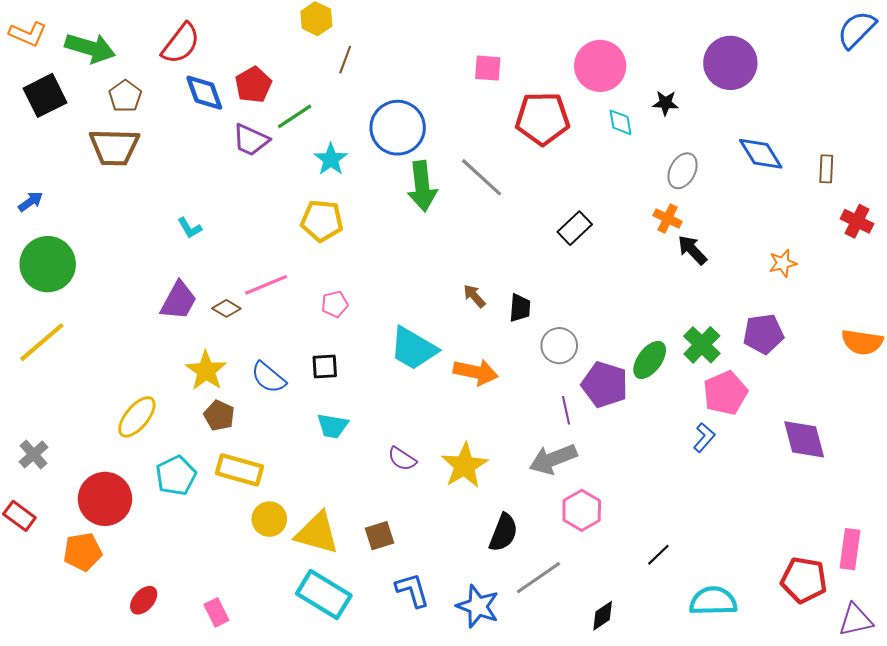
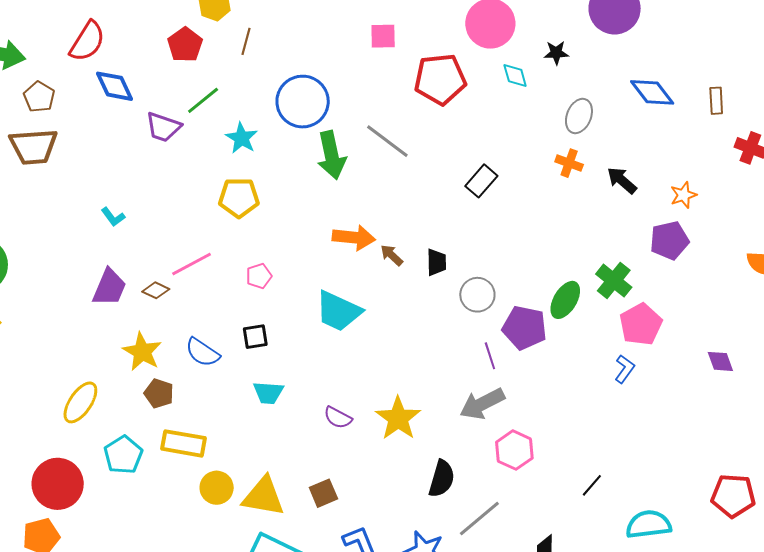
red pentagon: (253, 85) -> (185, 45), moved
black arrow: (692, 250) -> (622, 180), moved
purple pentagon: (763, 334) -> (669, 240), moved
orange arrow: (476, 372) -> (354, 237), moved
purple diamond: (804, 439) -> (720, 361), size x0.6

